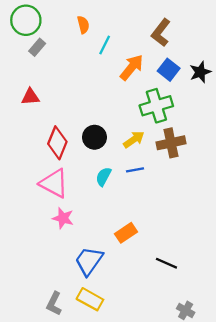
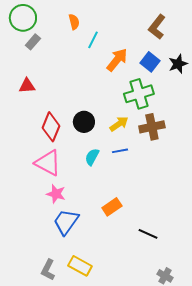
brown L-shape: (161, 33) -> (157, 27), moved
blue trapezoid: (89, 261) -> (66, 222), moved

